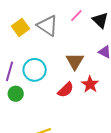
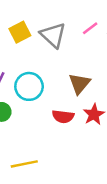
red semicircle: (66, 90) -> (63, 116), turned 42

